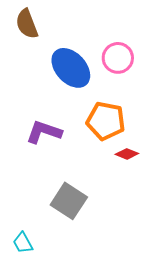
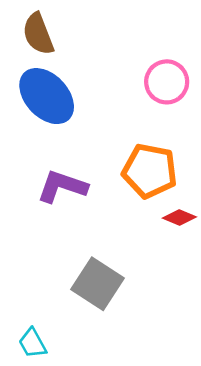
blue ellipse: (71, 68) -> (47, 96), moved

